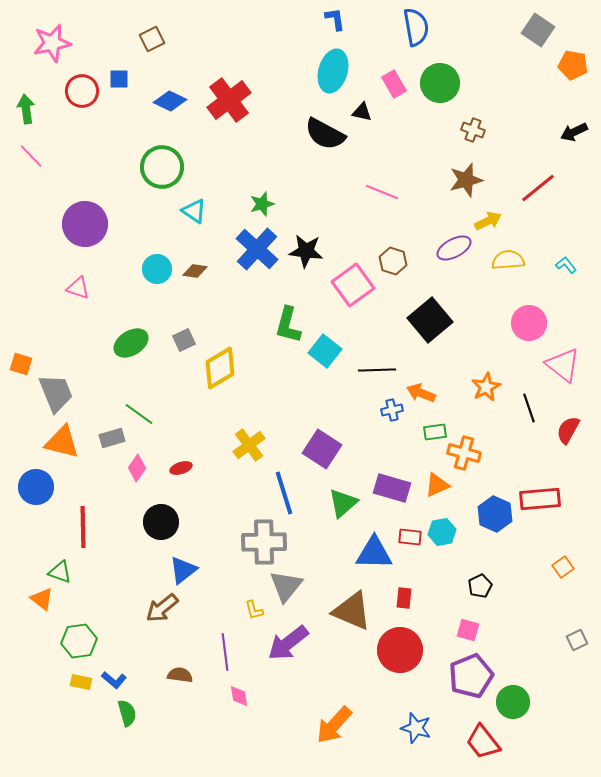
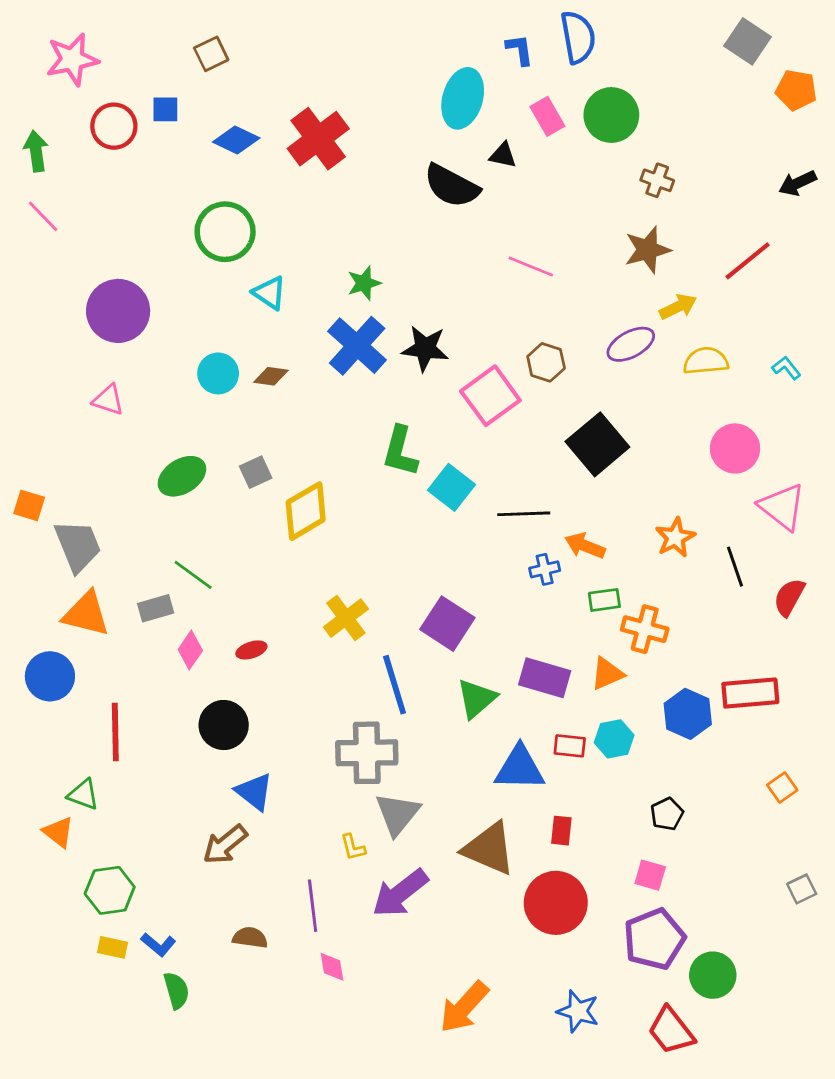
blue L-shape: (335, 19) -> (520, 50), moved
blue triangle: (183, 570) -> (254, 792), turned -44

